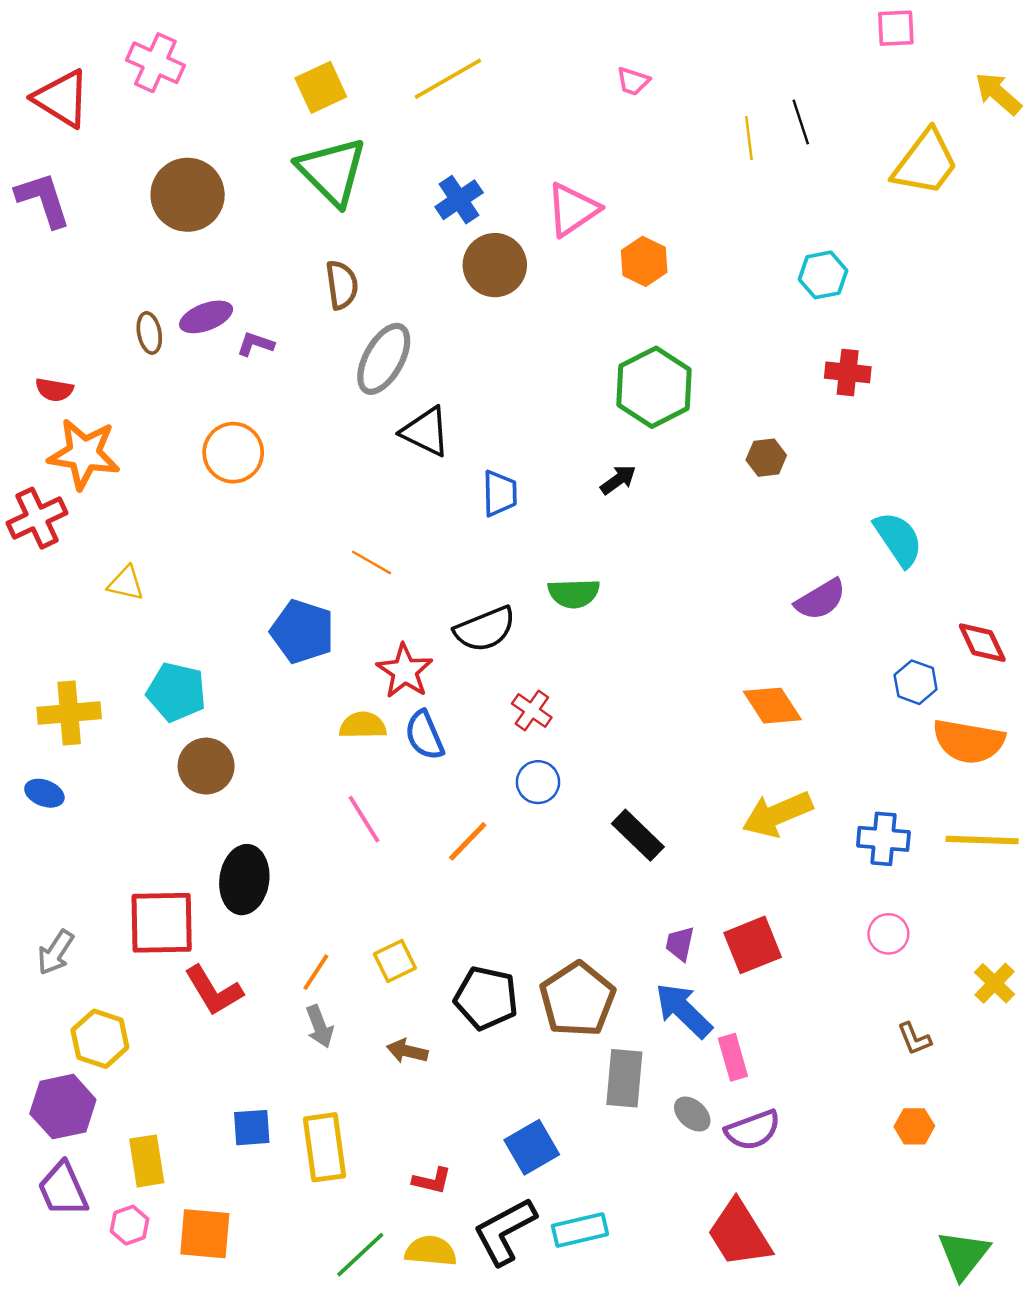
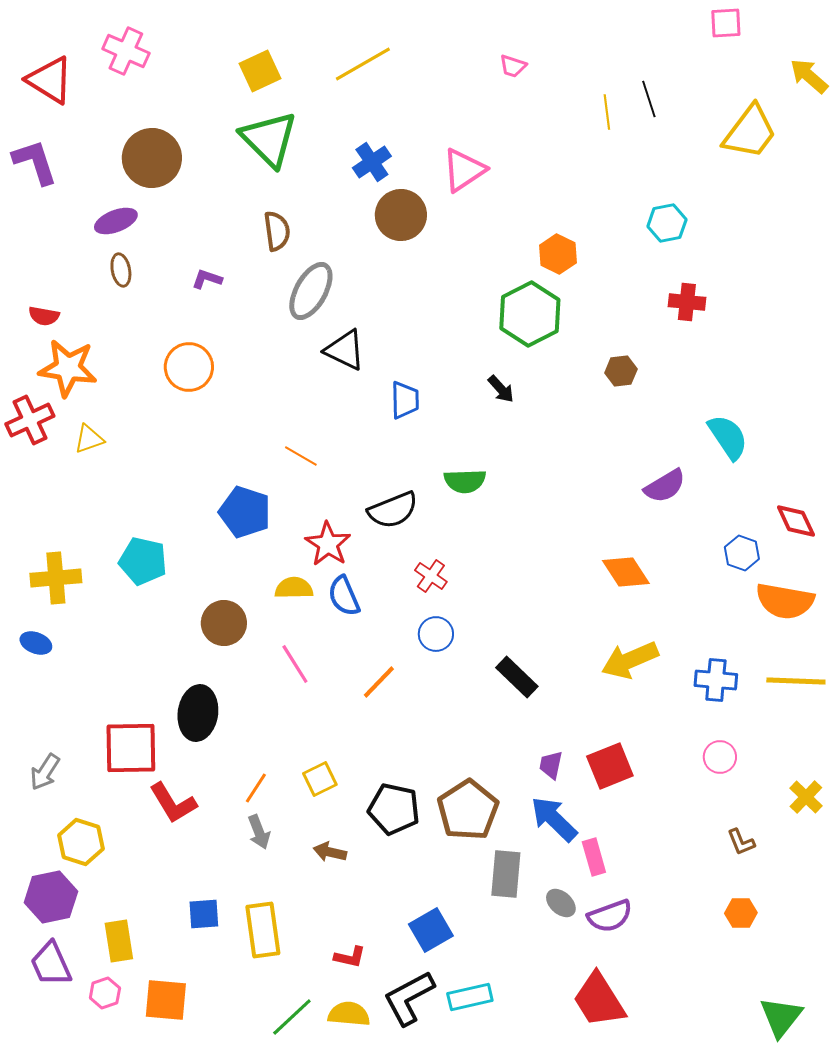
orange hexagon: (644, 261) -> (558, 254), moved
purple ellipse: (206, 317) -> (116, 221), moved
black arrow: (618, 480) -> (501, 389), turned 84
yellow triangle: (126, 583) -> (89, 439), moved, turned -32
brown circle: (206, 766) -> (224, 623), moved

